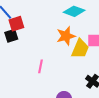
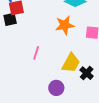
yellow trapezoid: (80, 49) -> (71, 63), moved

